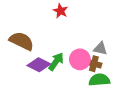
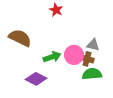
green arrow: (56, 62) -> (52, 57), turned 36
purple diamond: (39, 65) -> (36, 79), moved

